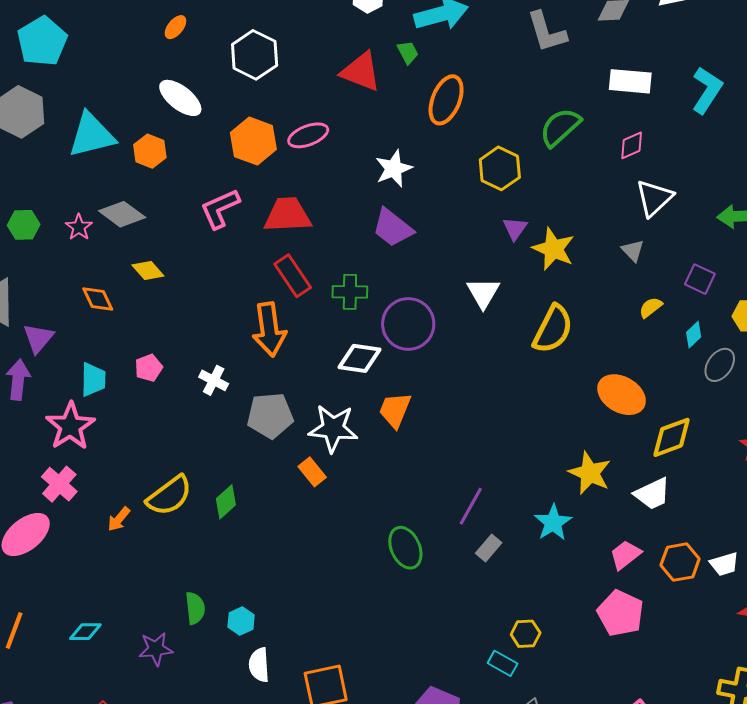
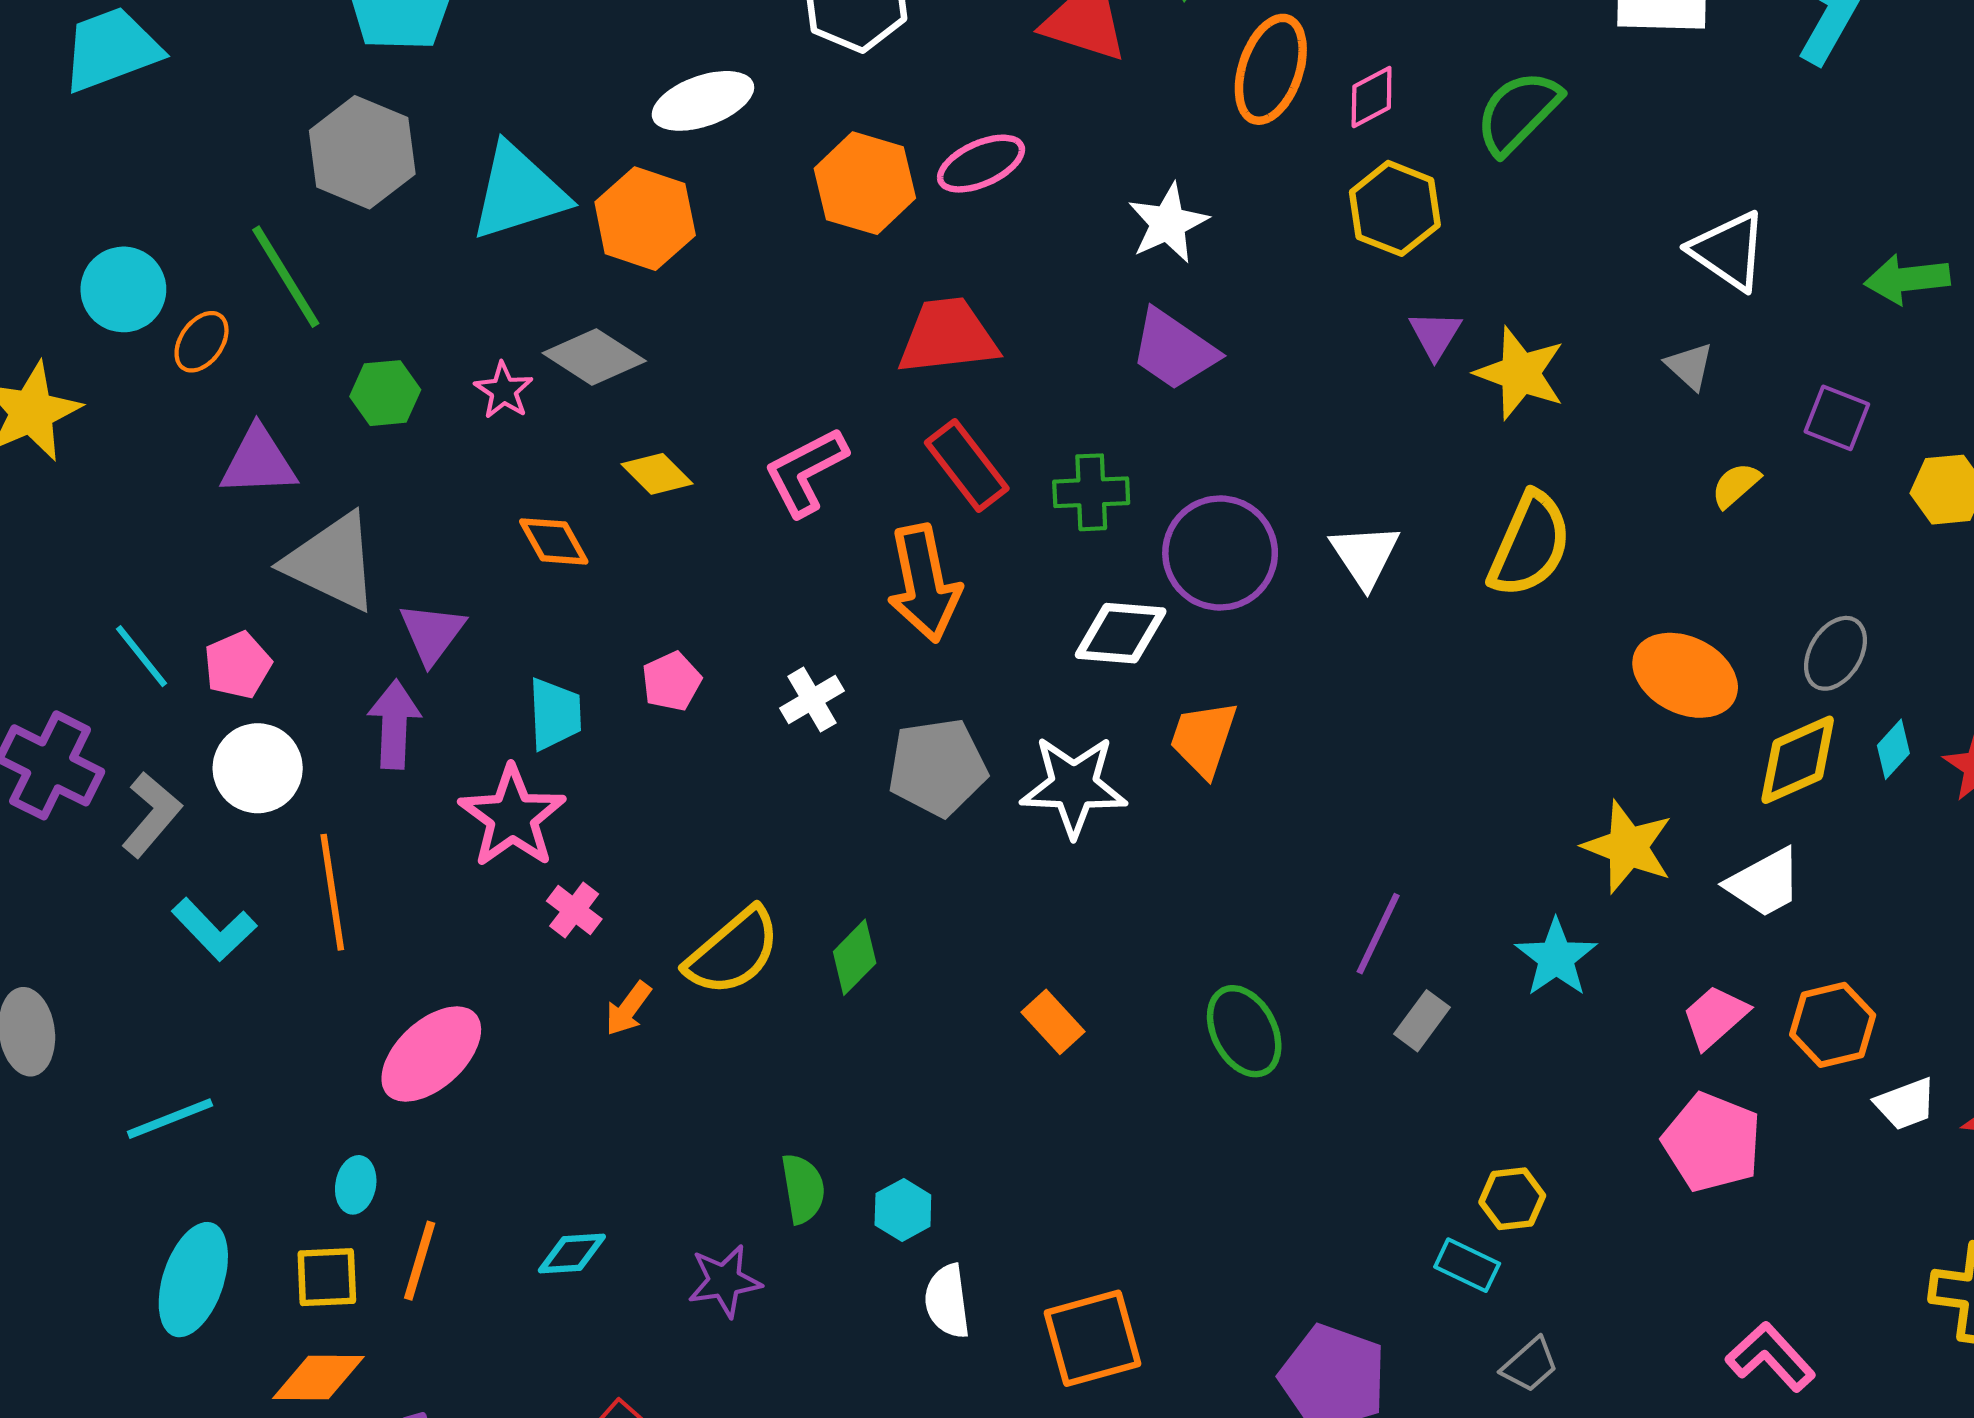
white ellipse: (180, 98) -> (703, 101), turned -54
pink diamond: (632, 145) -> (1372, 97), moved
orange hexagon: (150, 151) -> (645, 219), size x1.4
white triangle: (654, 198) -> (1729, 251), turned -39
pink L-shape: (220, 209) -> (806, 472), moved
white triangle: (483, 293) -> (1365, 556), moved
cyan diamond: (694, 335) -> (1893, 749), moved
gray ellipse: (720, 365) -> (1835, 653), moved
white cross: (214, 380) -> (812, 700), turned 36
orange rectangle: (312, 472) -> (1053, 1022), moved
pink cross: (59, 484) -> (574, 910), moved, size x0.7
white trapezoid: (724, 564) -> (1906, 1104), moved

